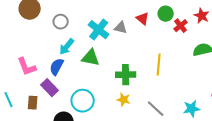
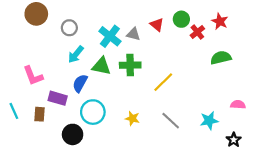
yellow line: (159, 65) -> (163, 82), moved, turned 40
blue semicircle: (57, 67) -> (80, 83), moved
green cross: (126, 75) -> (130, 65), moved
purple rectangle: (50, 88) -> (58, 98), turned -30
yellow star: (124, 100) -> (132, 118), moved

